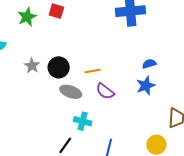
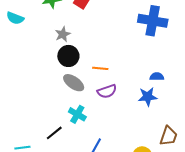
gray star: (32, 66) -> (63, 34), moved
purple semicircle: (105, 91) -> (107, 91), turned -72

